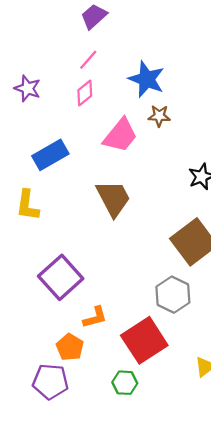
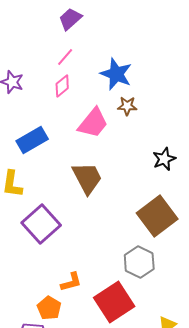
purple square: (61, 277) -> (41, 224), moved

